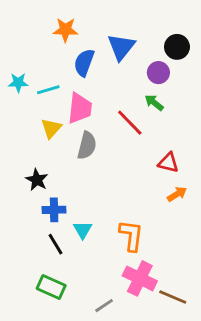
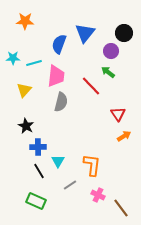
orange star: (65, 30) -> (25, 21), moved
yellow triangle: (51, 128) -> (24, 90), moved
red triangle: (168, 163) -> (118, 114), turned 42
pink cross: (140, 278) -> (98, 195), size x0.6
brown line: (173, 297) -> (121, 208), turned 30
gray line: (104, 306) -> (70, 185), moved

